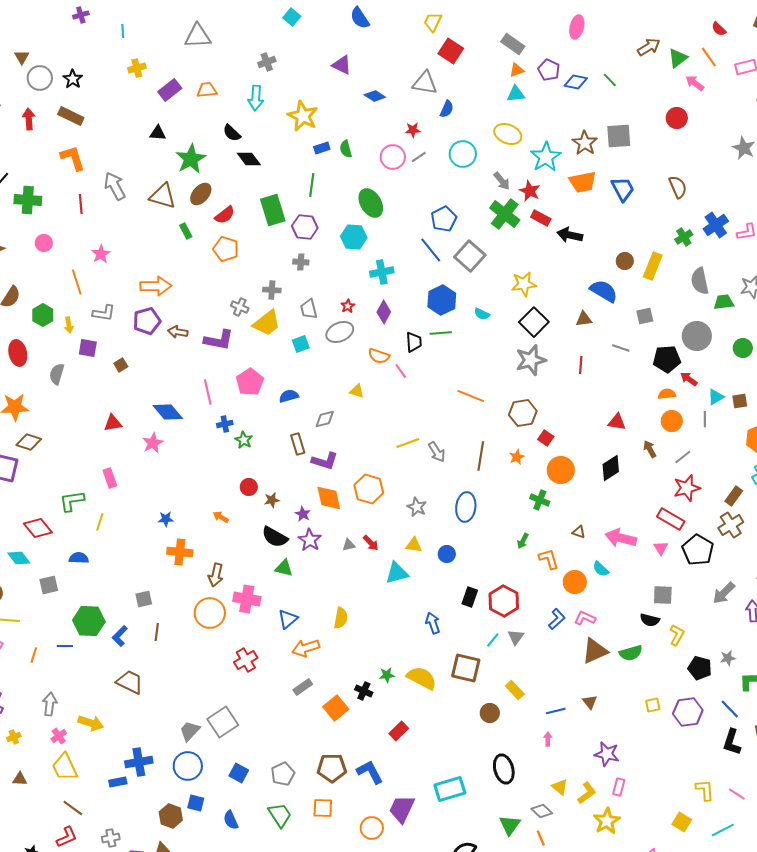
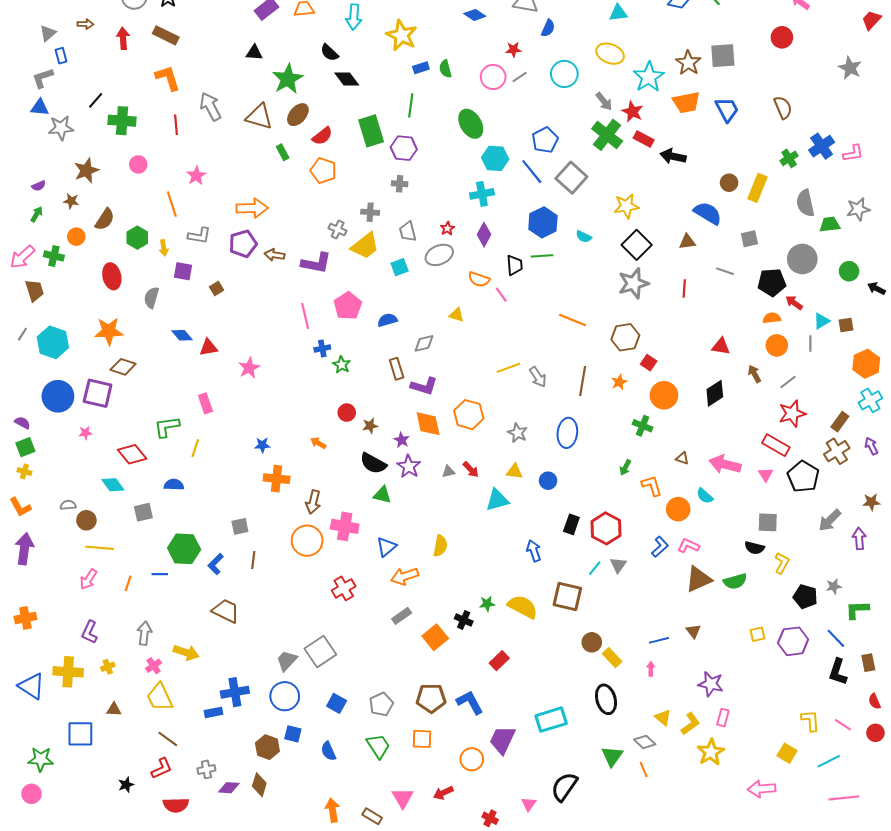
cyan hexagon: (354, 237) -> (495, 158), moved
blue diamond: (168, 412) -> (182, 335), moved, size x0.7
yellow rectangle: (515, 690) -> (612, 658), moved

